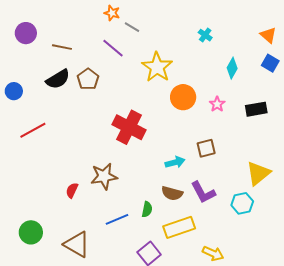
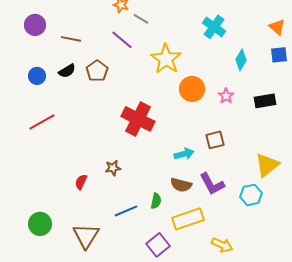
cyan cross: (205, 35) -> (214, 27), size x1.6
blue square: (270, 63) -> (279, 55), turned -36
black semicircle: (58, 79) -> (67, 71), size x0.7
blue circle: (14, 91) -> (37, 76), moved
brown star: (104, 176) -> (113, 168), size x0.6
brown triangle: (77, 244) -> (86, 236), turned 32

